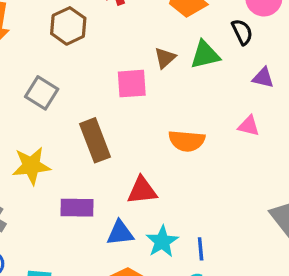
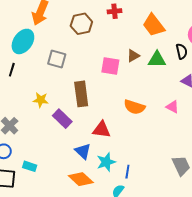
gray square: (42, 93) -> (57, 59), turned -30
yellow star: (31, 166) -> (41, 100), size x0.7
purple rectangle: (77, 208) -> (62, 119), moved, turned 30
blue triangle: (120, 233) -> (83, 151), turned 36

